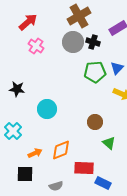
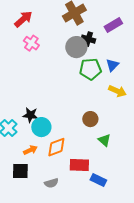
gray circle: (73, 42) -> (76, 47), moved
black star: (17, 89) -> (30, 115), moved
cyan circle: (47, 109) -> (41, 127), moved

